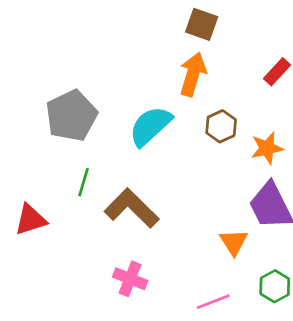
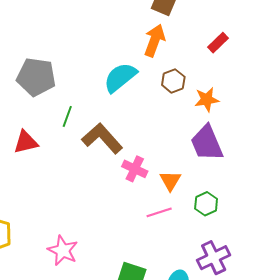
gray pentagon: (71, 116) -> (36, 77), moved, turned 30
orange triangle: (234, 242) -> (170, 181), moved
pink cross: (130, 279) -> (135, 169), moved

